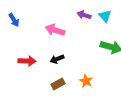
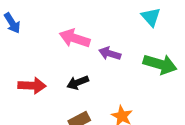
purple arrow: (84, 15) -> (110, 54), moved

